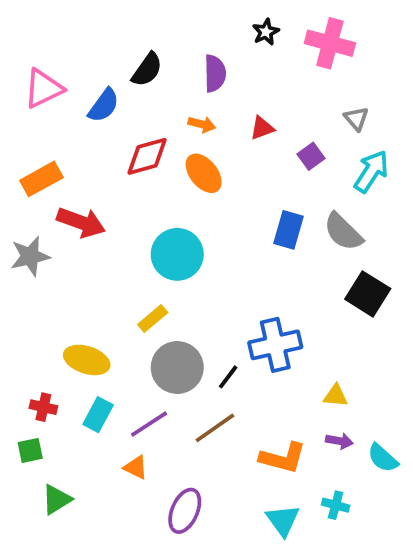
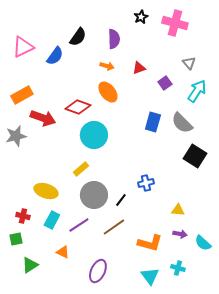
red diamond: (147, 156) -> (78, 107), moved, turned 35
blue cross: (275, 345) -> (146, 183), size x0.6
orange triangle: (136, 467) -> (63, 252), moved

